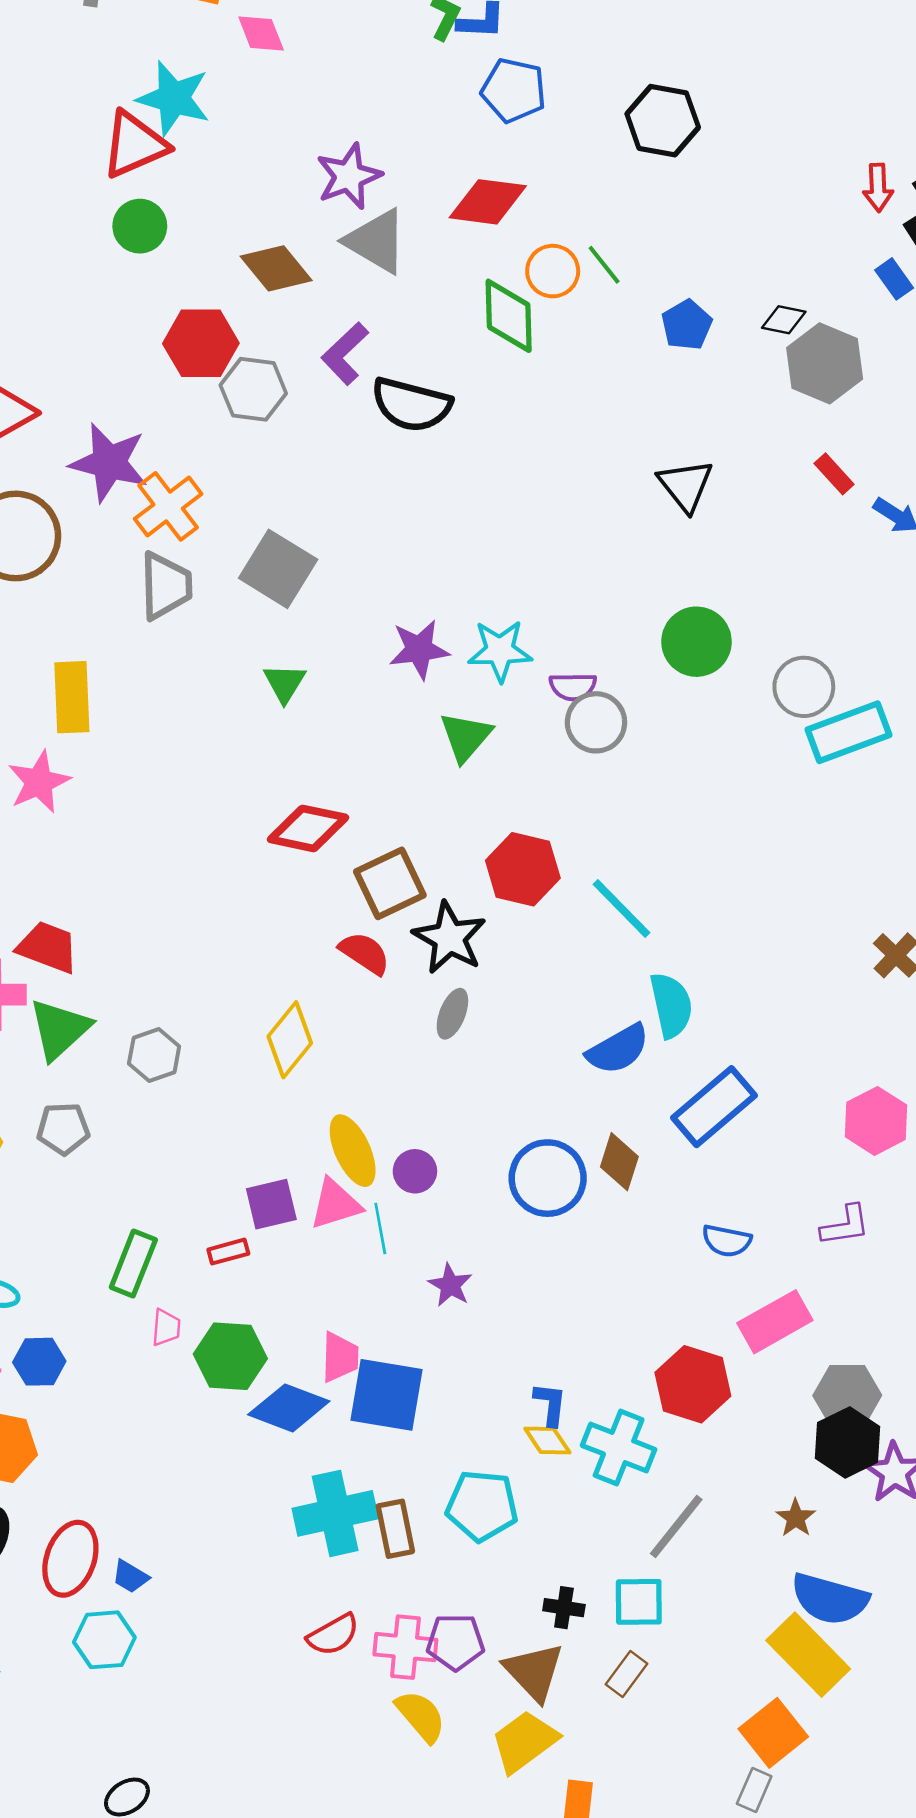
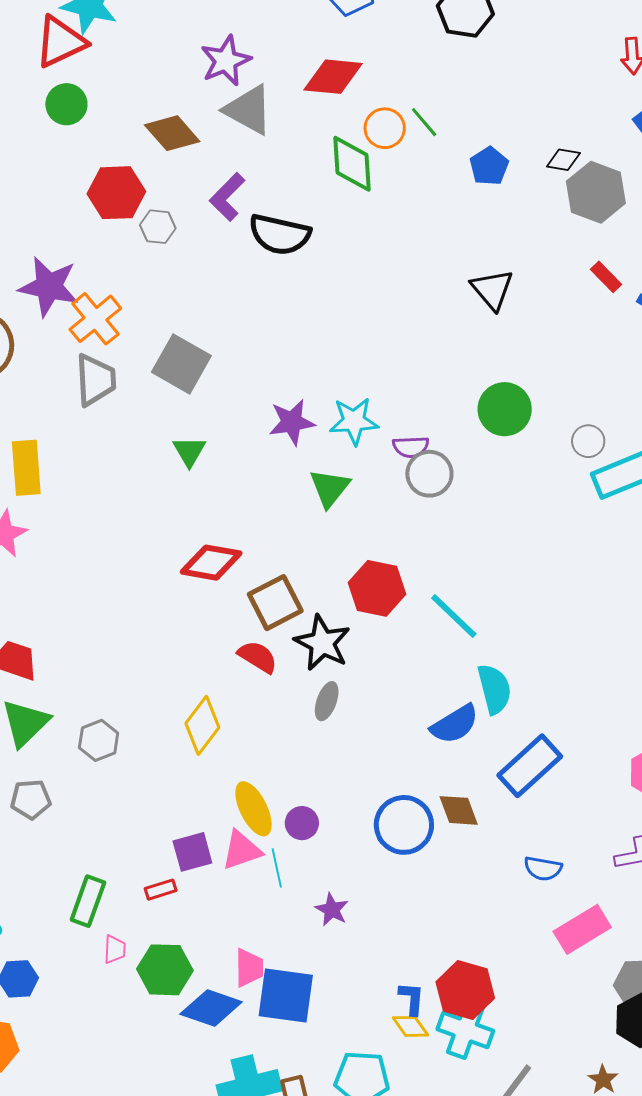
gray hexagon: (253, 389) -> (158, 227), size x0.7
gray circle: (804, 687) -> (588, 441), size x0.7
brown diamond: (619, 1162) -> (459, 810), turned -36
red hexagon: (693, 1384) -> (465, 990), moved

